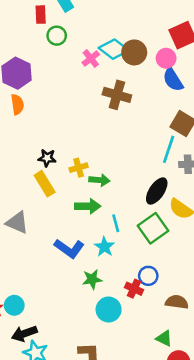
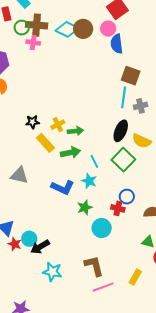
pink cross: (91, 58) -> (33, 43), moved, turned -32
blue semicircle: (173, 80) -> (117, 44), turned 36
brown cross: (117, 95) -> (37, 25), moved
yellow rectangle: (45, 184) -> (45, 143), moved
black arrow: (24, 334) -> (40, 247), moved

